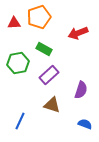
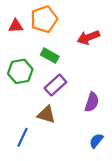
brown triangle: (52, 105) -> (46, 115), moved
blue semicircle: (85, 124) -> (96, 141), turned -72

